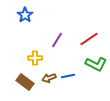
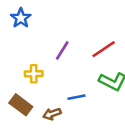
brown arrow: (49, 78) -> (52, 114), moved

